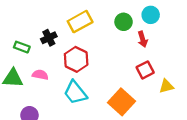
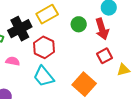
green circle: (124, 22) -> (79, 24), moved
black cross: (49, 38) -> (20, 29), size x1.6
red arrow: (143, 39) -> (102, 29), size x1.5

